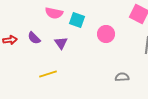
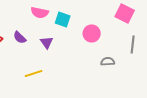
gray semicircle: (122, 77) -> (108, 61), moved

